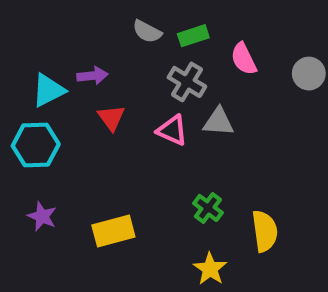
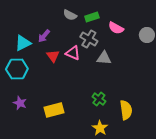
pink semicircle: (244, 59) -> (116, 28), turned -35
purple arrow: (92, 76) -> (44, 36), turned 136
pink triangle: (172, 130) -> (73, 53), moved

